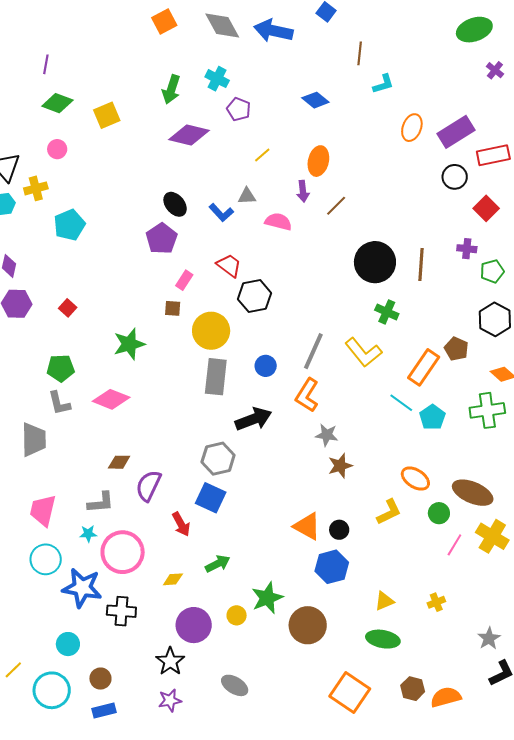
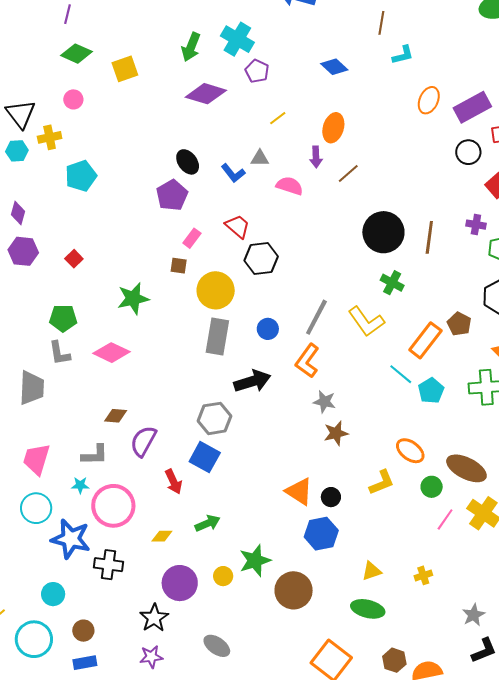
cyan cross: (217, 79) -> (237, 39), size x1.4

